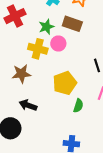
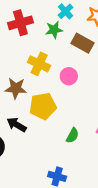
green star: (46, 27) -> (54, 30), moved
pink circle: (58, 44) -> (69, 76), moved
yellow pentagon: (65, 83) -> (43, 106), moved

